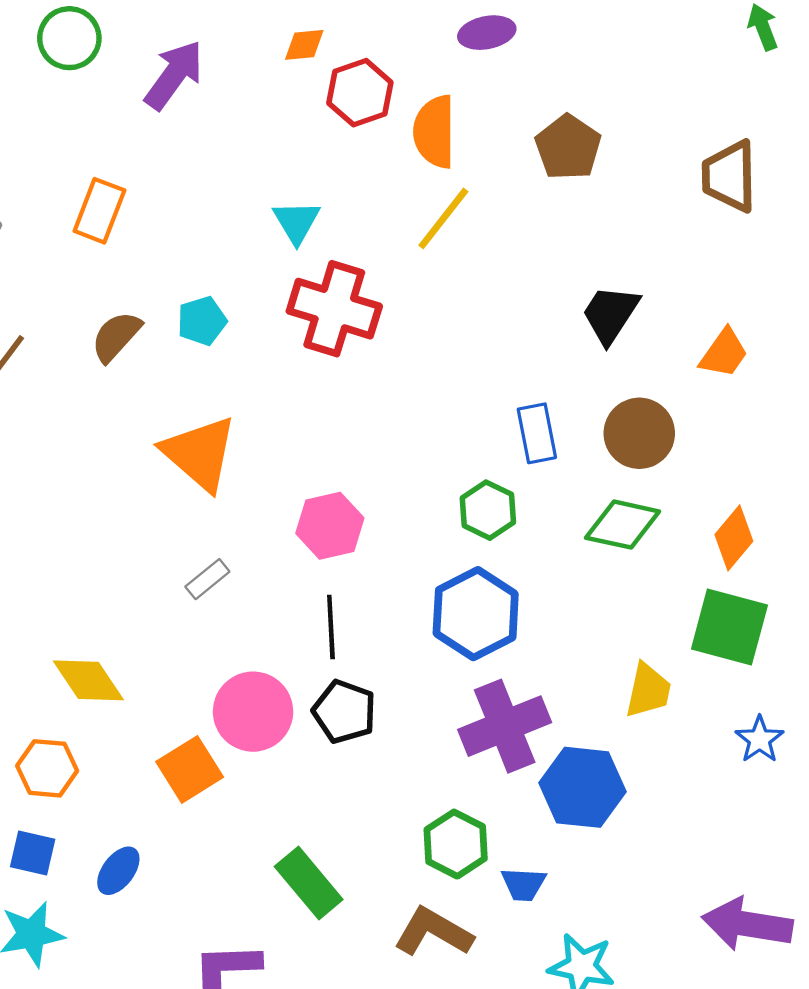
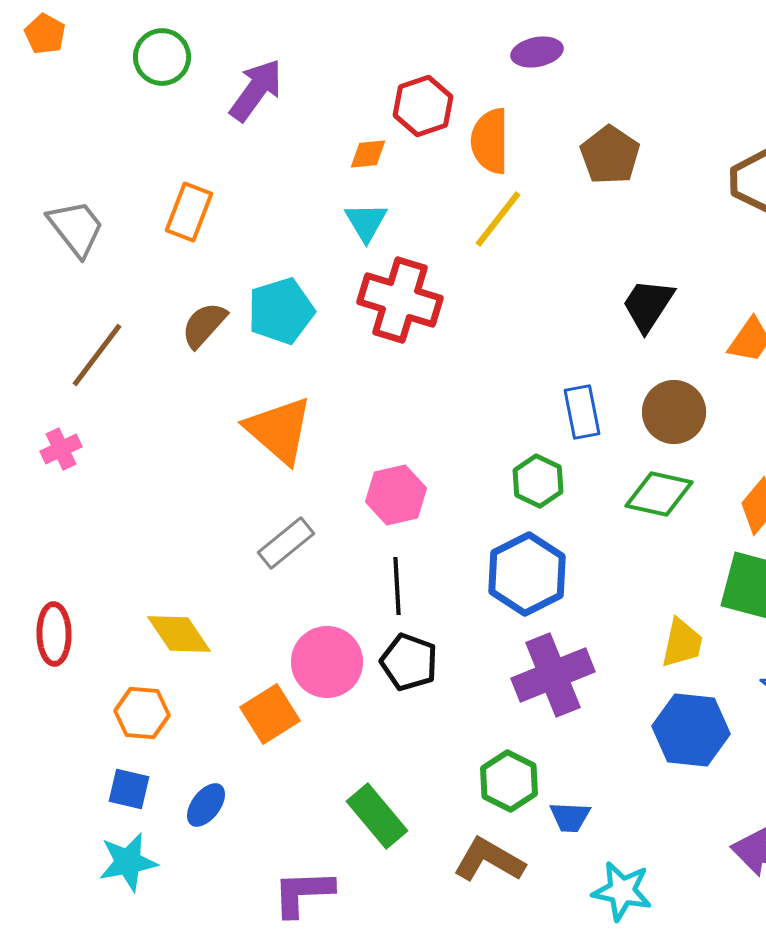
orange diamond: (304, 45) -> (368, 154), moved
cyan pentagon: (202, 321) -> (281, 311), size x1.5
gray rectangle: (207, 579) -> (286, 543), size x1.4
blue hexagon: (583, 787) -> (691, 730), moved

